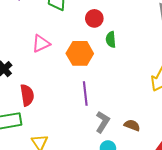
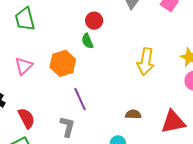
red circle: (94, 18) -> (94, 21), moved
gray L-shape: (103, 122) -> (67, 127), moved

